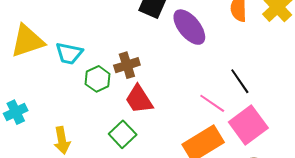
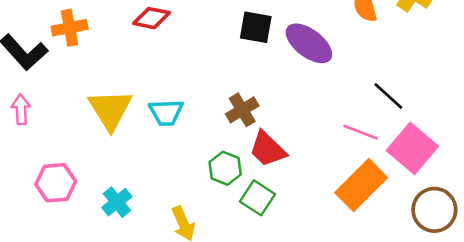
yellow triangle: (27, 41) -> (110, 110), turned -30
green hexagon: (98, 79) -> (225, 168), moved

